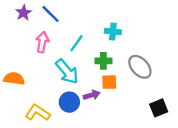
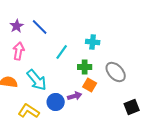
pink arrow: (42, 42) -> (19, 51), moved
cyan arrow: (67, 72) -> (37, 80), moved
orange square: (109, 82) -> (90, 85), turned 32

